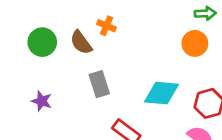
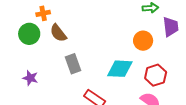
orange cross: (106, 26) -> (43, 13), moved, turned -32
orange circle: (195, 43) -> (143, 41), moved

